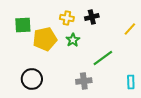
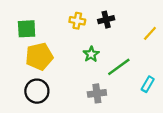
yellow pentagon: (45, 39) -> (39, 56), moved
green star: (73, 40) -> (91, 54), moved
cyan rectangle: (131, 82) -> (148, 84), moved, turned 32

